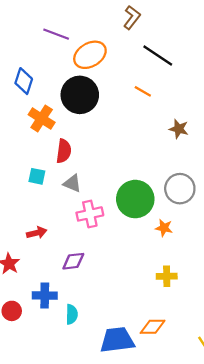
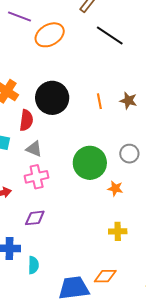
orange line: (143, 91) -> (99, 101), moved, turned 49
black circle: (80, 95) -> (52, 98), moved
gray circle: (180, 189) -> (129, 154), size x0.7
pink cross: (90, 214) -> (37, 177), moved

